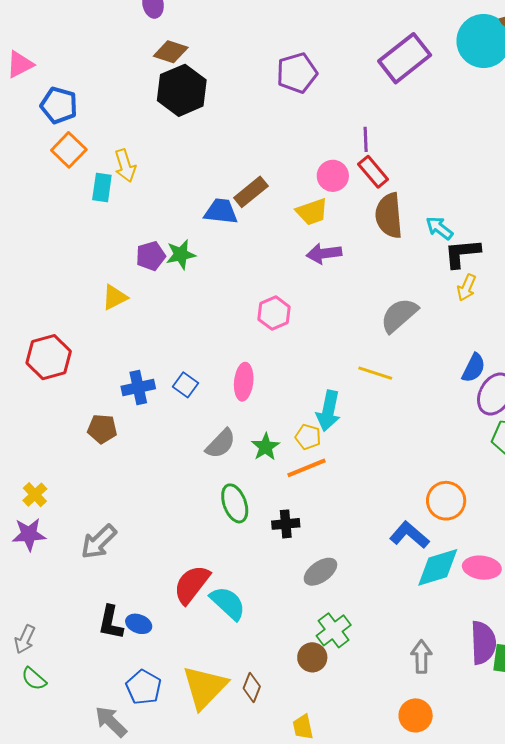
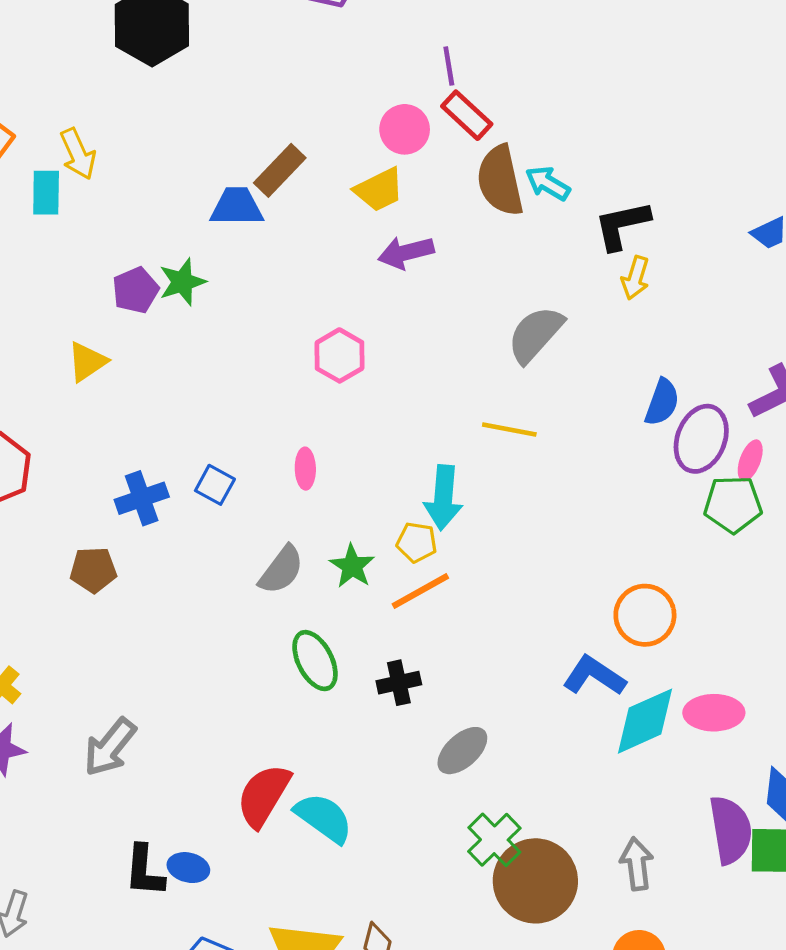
cyan arrow: (439, 228) -> (548, 183), moved
pink ellipse: (244, 382) -> (305, 469), size x0.7
brown circle: (312, 657) -> (535, 881), moved, size x1.8

